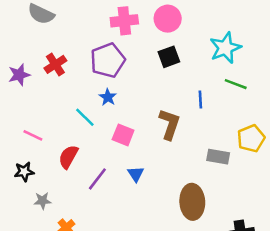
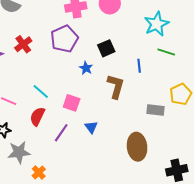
black square: (169, 57) -> (106, 48), moved
blue star: (108, 97) -> (86, 68), moved
cyan line: (85, 117) -> (41, 92), moved
pink square: (123, 135) -> (72, 103), moved
gray star: (43, 201) -> (19, 152), size x1.6

